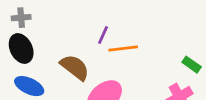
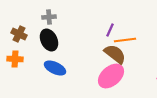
brown semicircle: (75, 67) -> (115, 54), moved

